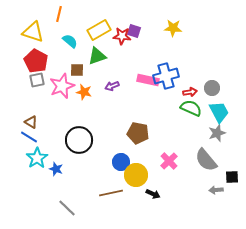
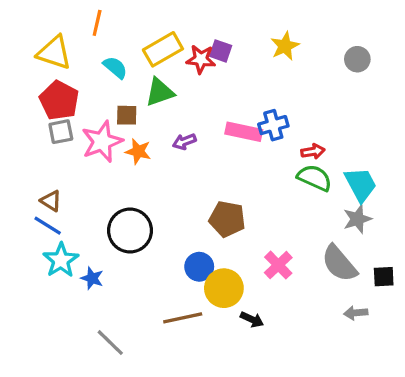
yellow star: (173, 28) -> (285, 46), turned -30
blue cross: (166, 76) -> (273, 125), size x0.7
gray circle: (212, 88) -> (357, 59), moved
black square: (232, 177) -> (384, 277), moved

